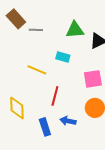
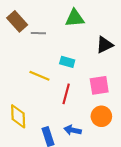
green triangle: (75, 30) -> (75, 18), moved
red line: (55, 96) -> (66, 94), moved

